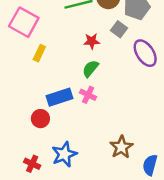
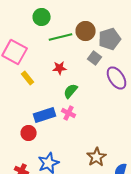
red star: (92, 41) -> (60, 68), moved
yellow rectangle: (39, 53) -> (28, 78), turned -64

